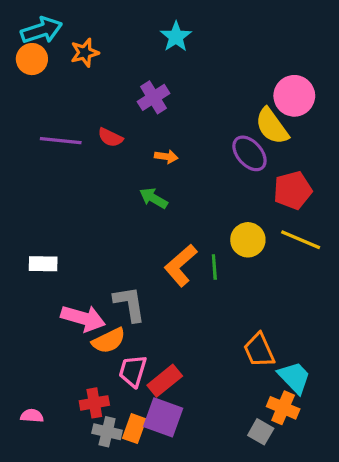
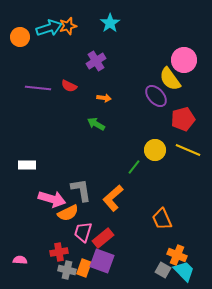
cyan arrow: (42, 30) -> (49, 28), moved
orange star: (85, 53) -> (68, 26), moved
orange L-shape: (181, 265) -> (113, 198), moved
green line: (214, 267) -> (134, 167), turned 42
cyan trapezoid: (294, 377) -> (184, 271), moved

